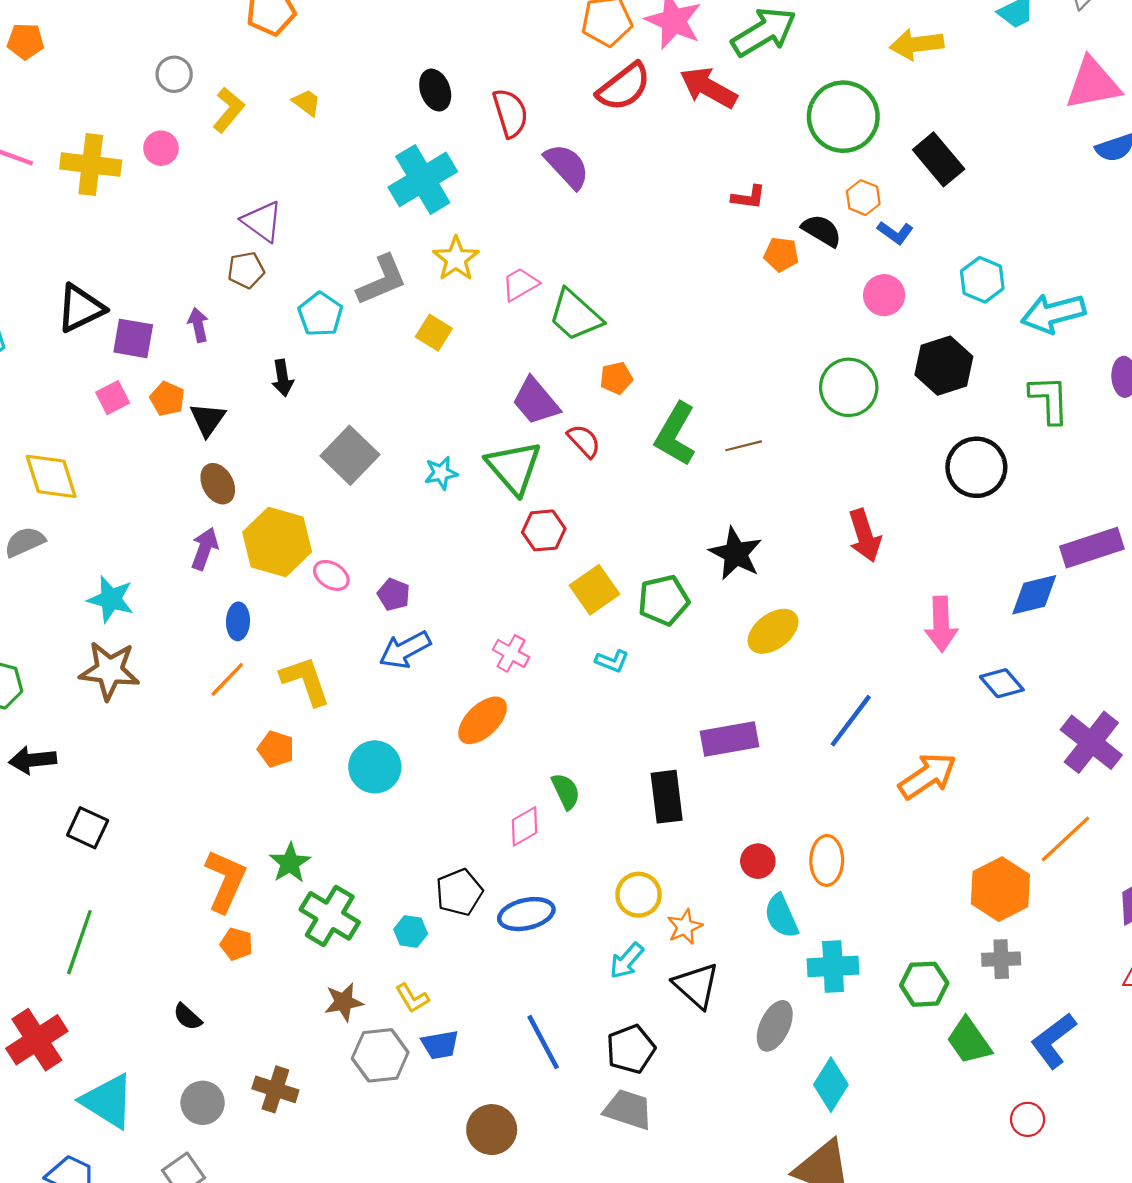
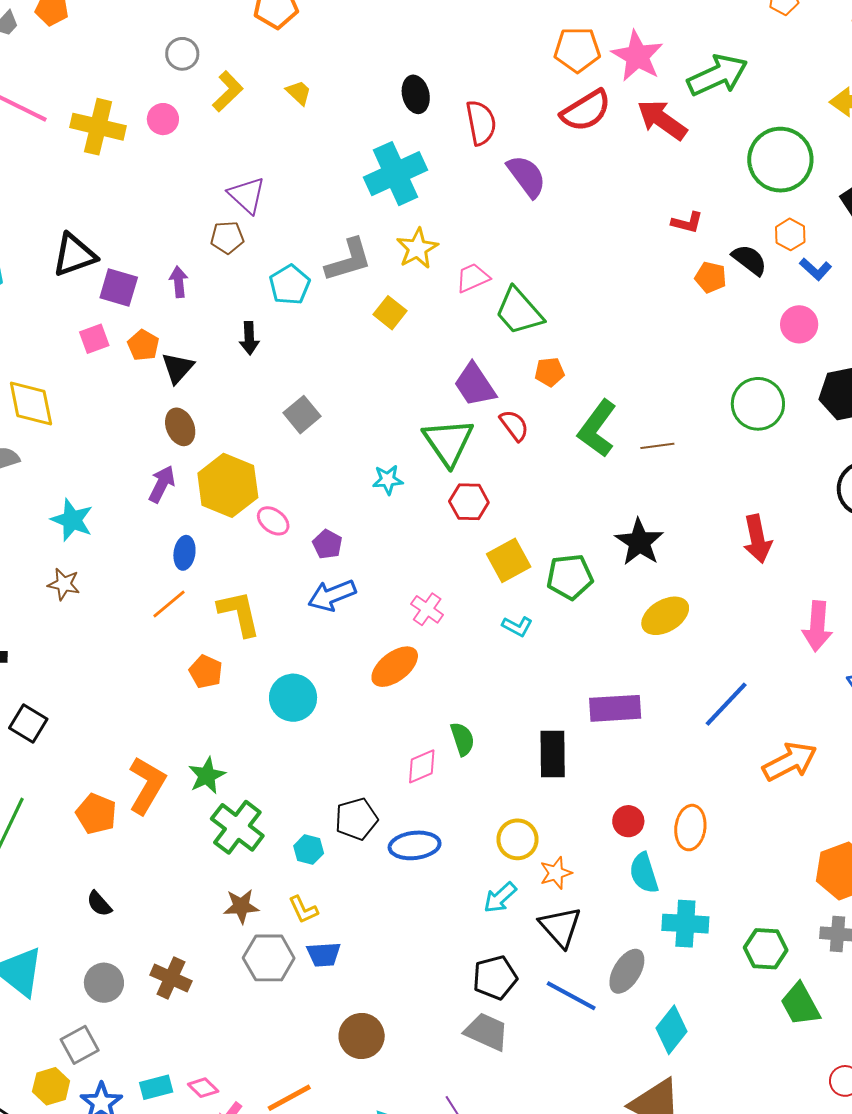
gray square: (350, 455) -> (302, 415), size x0.7
cyan star: (441, 473) -> (388, 480), moved
brown star: (109, 671) -> (64, 584), size x0.6
orange pentagon: (236, 944) -> (96, 814), moved, size x1.4
blue line: (543, 1042) -> (571, 996), moved, turned -40

